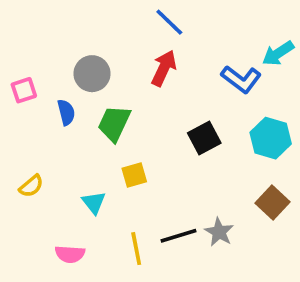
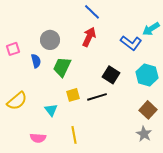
black square: (204, 138) -> (111, 75), turned -30
yellow semicircle: (31, 186) -> (17, 101), size x1.5
gray star: (219, 232) -> (144, 134), moved
black line: (179, 236) -> (97, 97), moved

